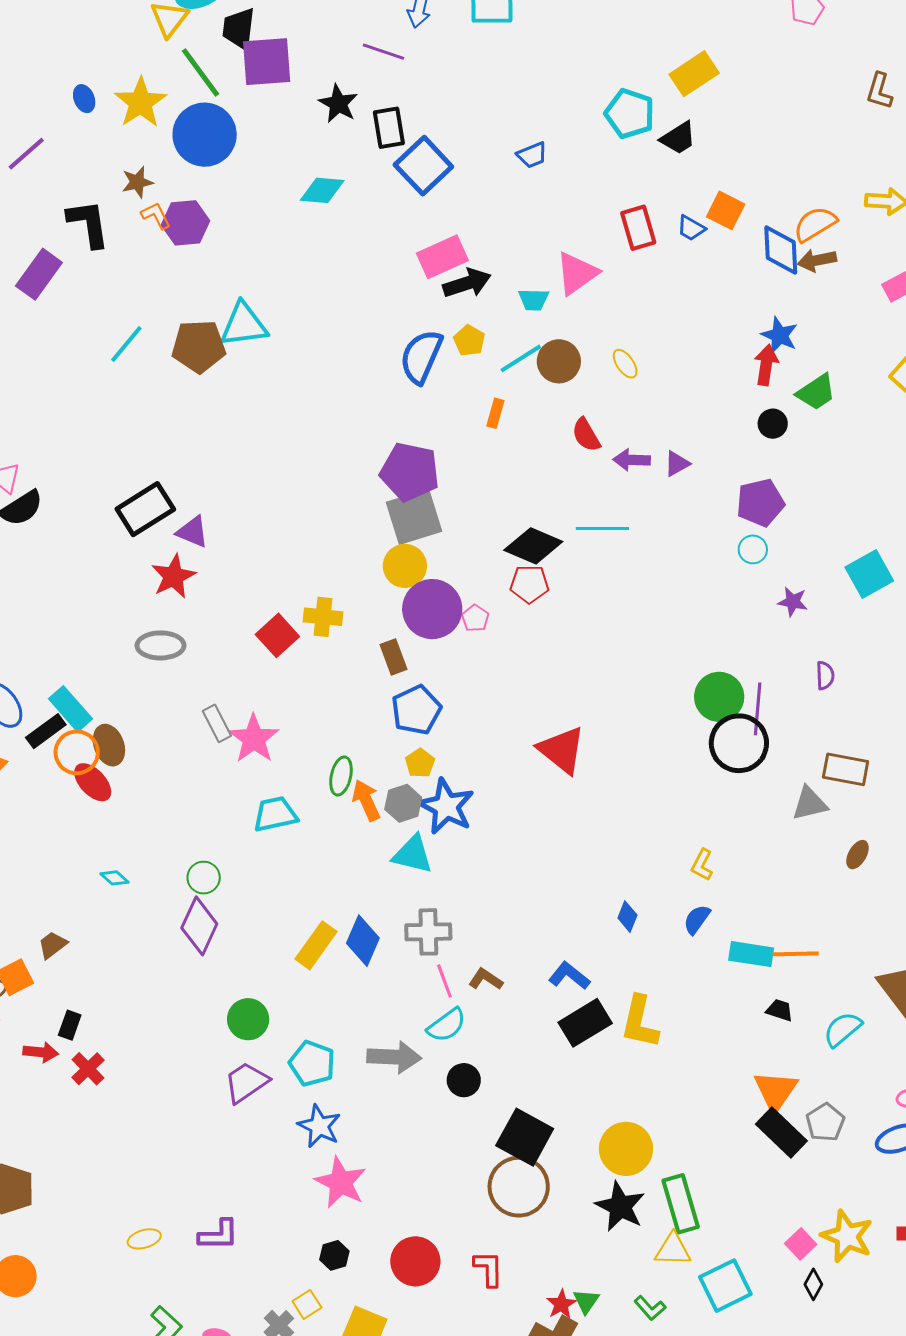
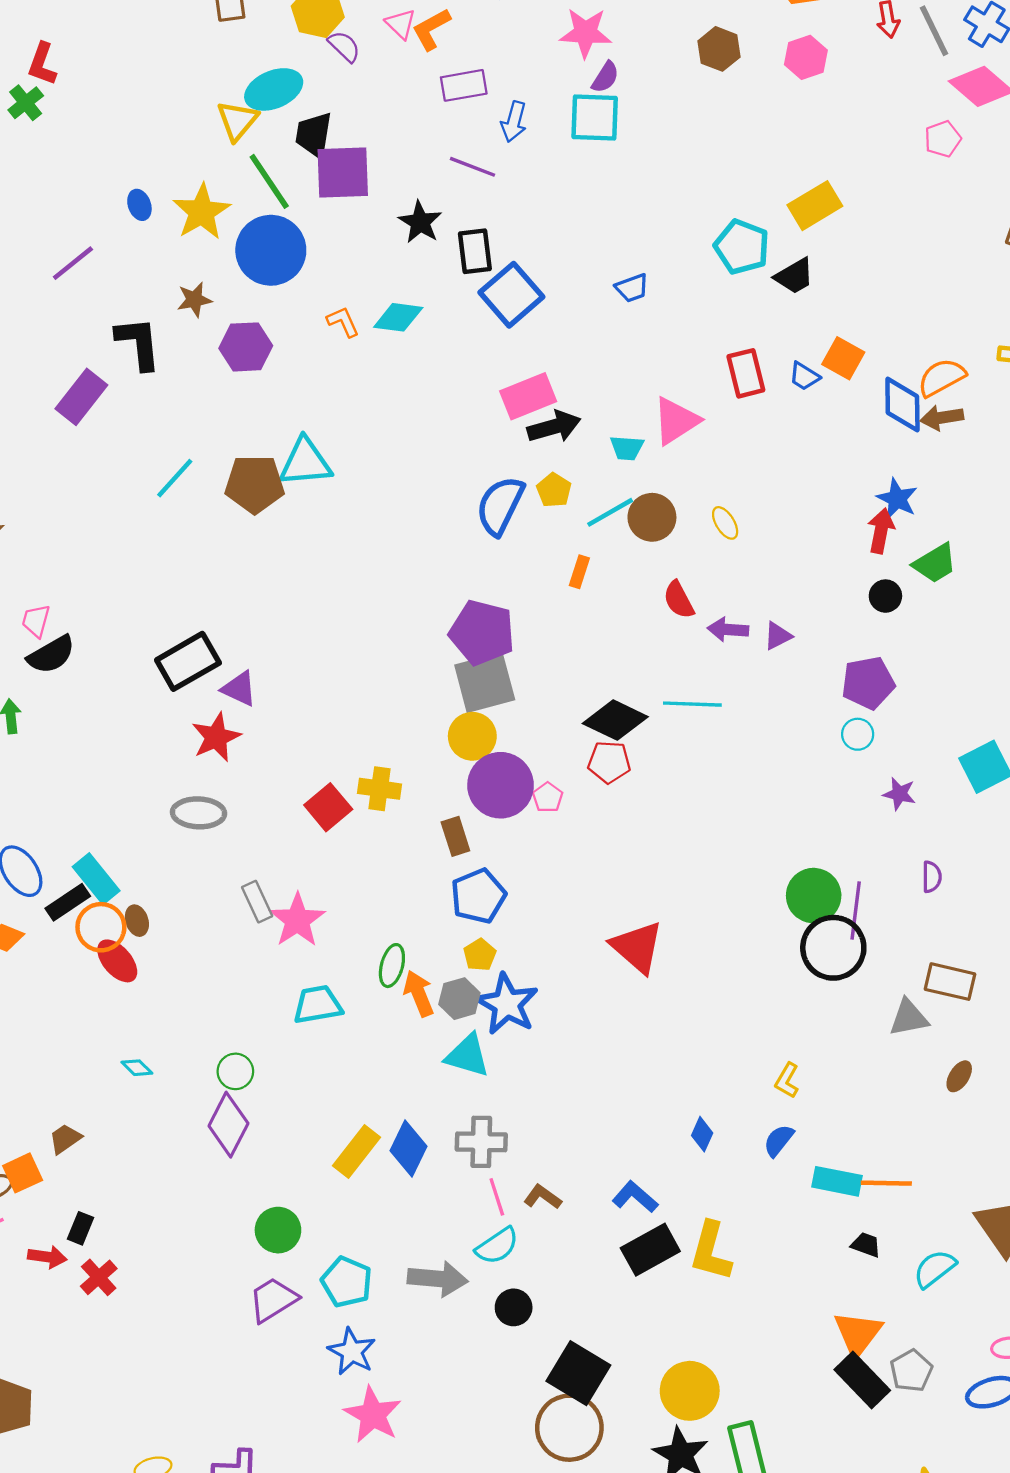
orange L-shape: (156, 216) -> (343, 322), moved
brown ellipse: (109, 745) -> (137, 921), size x0.7

